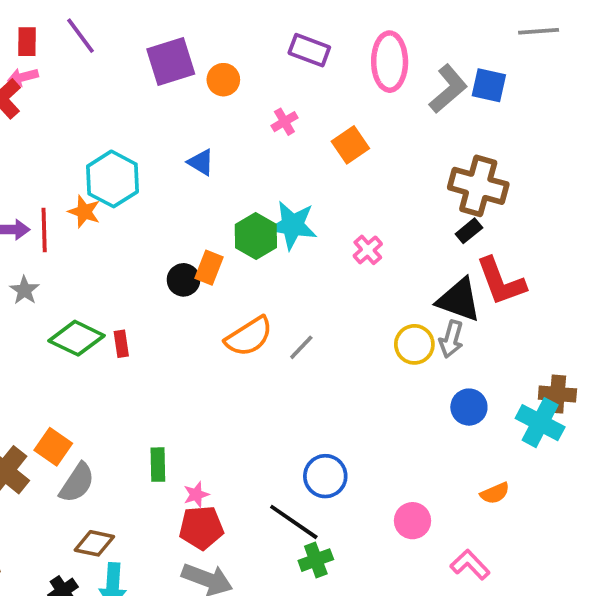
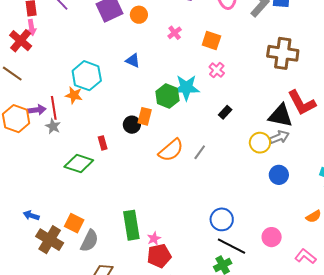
pink arrow: (23, 77) -> (32, 28), turned -77
orange square: (350, 145) -> (211, 41), turned -30
black rectangle: (469, 231) -> (225, 112), moved
pink cross: (368, 250) -> (217, 70), moved
gray star: (24, 290) -> (53, 126), moved
gray arrow: (451, 339) -> (279, 137), turned -120
red rectangle: (121, 344) -> (103, 143), moved
blue circle: (469, 407) -> (279, 175), moved
green rectangle: (158, 465) -> (131, 225), size x1.6
black line: (294, 522) -> (232, 246), moved

